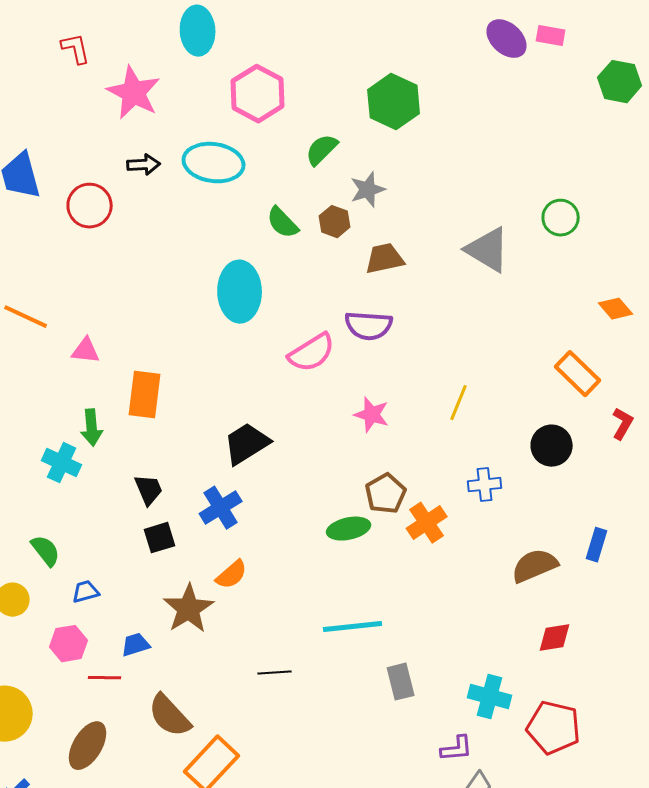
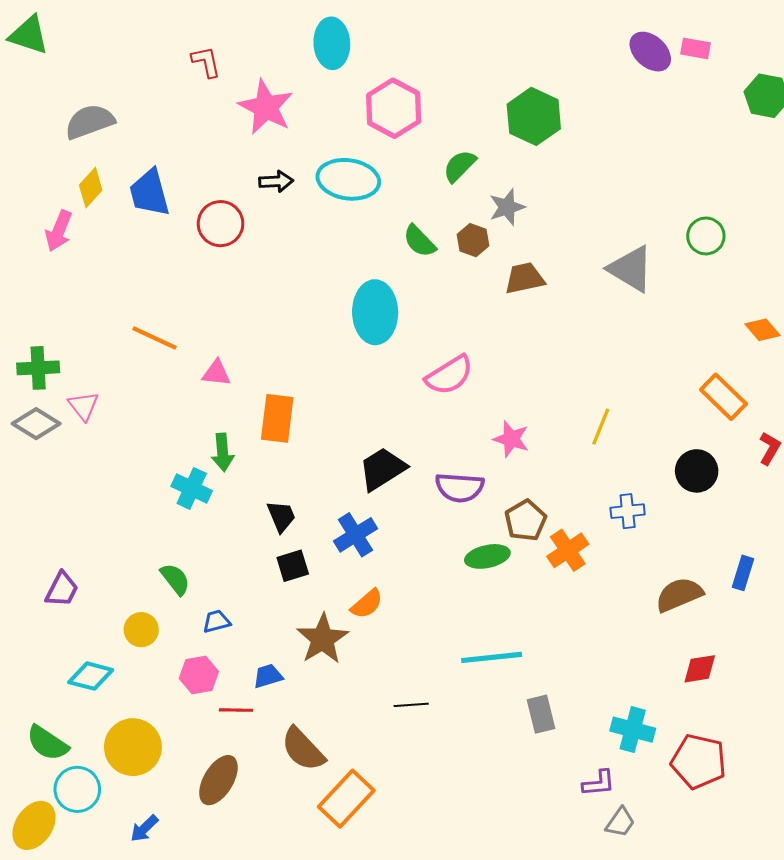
purple semicircle: (369, 326) -> (460, 487), moved

